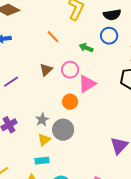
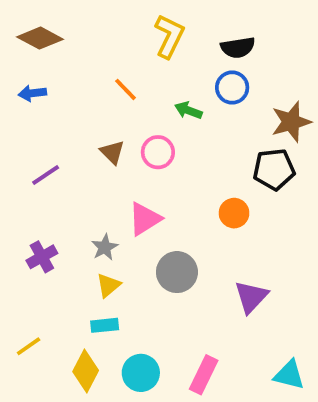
brown triangle: (46, 70) -> (112, 152), turned -32
pink triangle: (87, 84) -> (145, 219), moved
orange circle: (70, 102) -> (234, 213), moved
gray circle: (63, 130) -> (177, 272), moved

